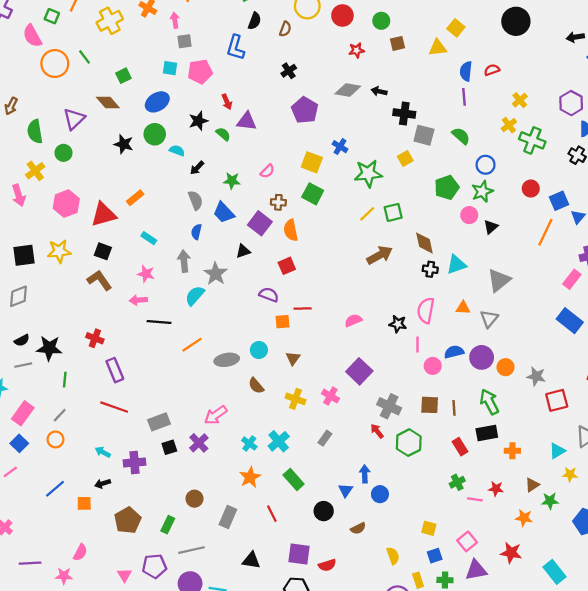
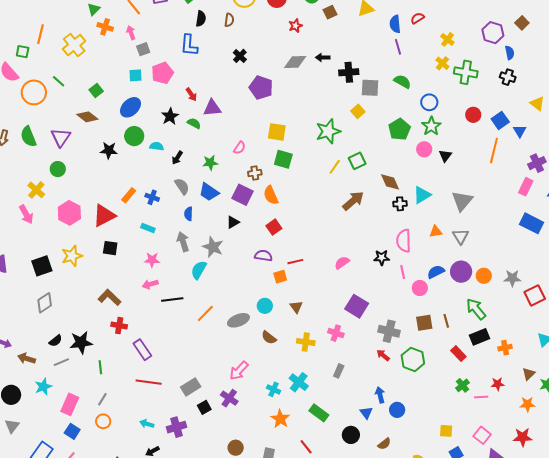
green semicircle: (35, 132) -> (28, 137), moved
blue cross: (340, 147) -> (152, 197), moved
brown L-shape: (99, 280) -> (109, 298), moved

